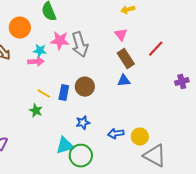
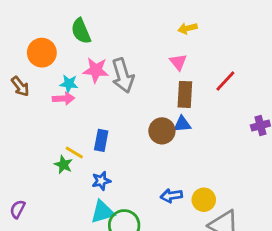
brown rectangle: (126, 59) -> (185, 94), turned 36
brown circle: (85, 87) -> (162, 131), moved
yellow line: (44, 94) -> (74, 152), moved
blue star: (83, 123) -> (101, 181), moved

